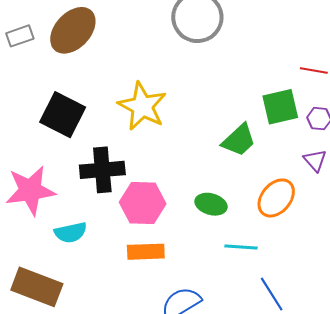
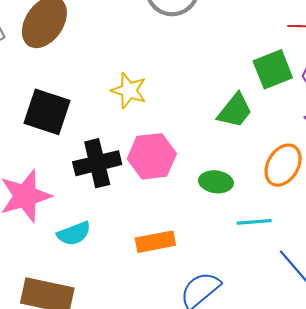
yellow star: (142, 106) -> (129, 90), size x0.7
pink hexagon: (143, 203) -> (152, 156), moved

